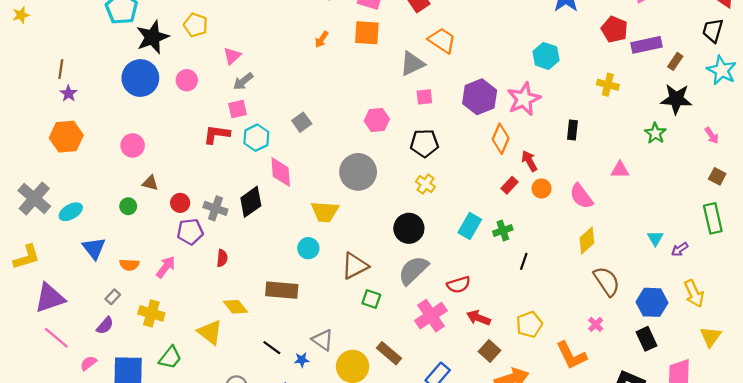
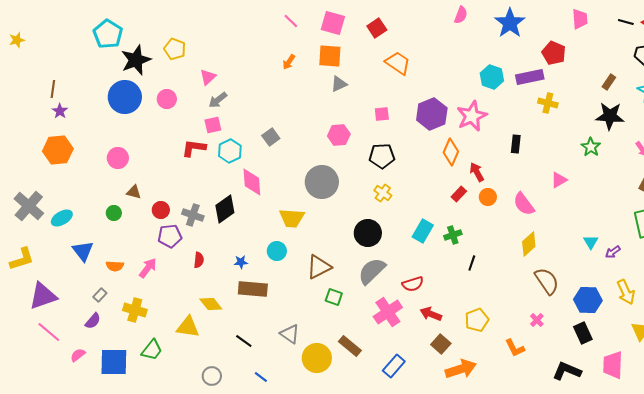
purple rectangle: (646, 45) -> (530, 77), moved
gray triangle: (412, 64) -> (339, 84), moved, size x0.7
pink triangle: (620, 170) -> (559, 180), turned -30
yellow triangle: (210, 332) -> (188, 327), turned -30
orange L-shape: (571, 355) -> (515, 348), size x0.7
blue star: (302, 360) -> (241, 262), moved

